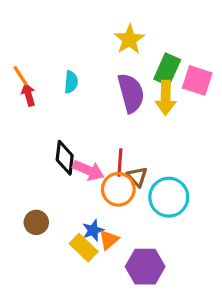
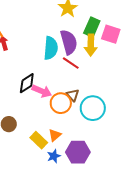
cyan semicircle: (71, 82) -> (51, 48), moved, size x1.6
black diamond: (65, 158) -> (27, 83), turned 50
red line: (120, 162) -> (71, 63), moved, turned -60
blue star: (93, 230) -> (54, 156), moved

